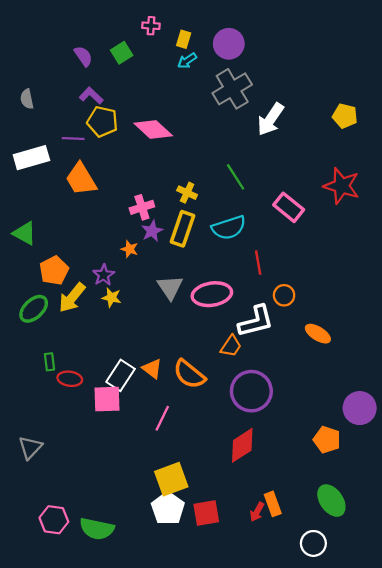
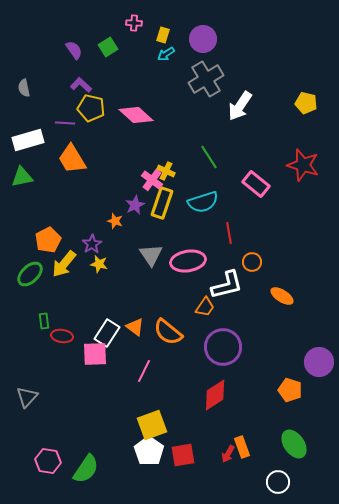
pink cross: (142, 207) -> (152, 180), moved, turned -35
green triangle: (25, 233) -> (22, 177), moved, turned -40
green semicircle: (97, 529) -> (86, 469), turned -68

